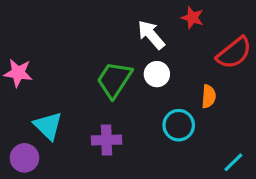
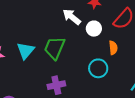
white circle: (157, 74) -> (94, 29), moved
cyan triangle: (48, 126) -> (26, 51), moved, turned 36

